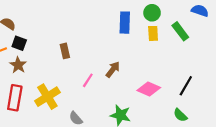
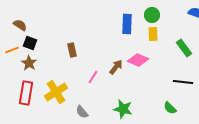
green rectangle: (180, 31) -> (184, 48), moved
black line: (186, 86) -> (183, 82), turned 66
pink diamond: (149, 89) -> (138, 60), moved
green semicircle: (180, 115) -> (170, 108), moved

